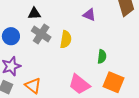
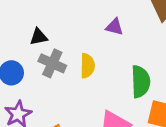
green semicircle: (102, 56) -> (141, 82), size x1.6

